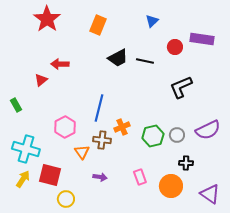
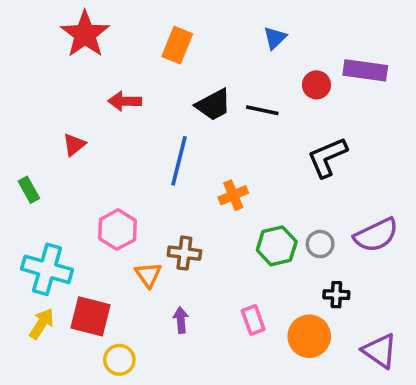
red arrow: (60, 64) -> (125, 101), moved
blue line: (99, 108) -> (179, 161), moved
orange cross: (122, 127) -> (233, 195), moved
purple arrow: (100, 177) -> (181, 320), turned -104

